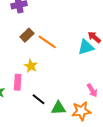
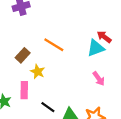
brown rectangle: (27, 35) -> (23, 55), moved
pink arrow: (92, 90) -> (99, 79), moved

